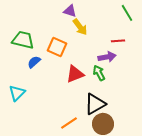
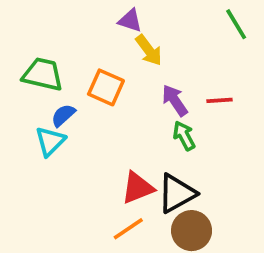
red line: (118, 41) -> (219, 100), moved
purple arrow: (107, 57) -> (175, 100), moved, turned -114
red triangle: (75, 74) -> (138, 188), moved
cyan triangle: (17, 93) -> (50, 141), moved

